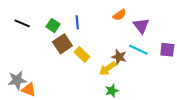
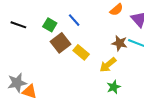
blue line: (77, 22) -> (74, 20), turned -32
brown star: (119, 57) -> (119, 43), moved

